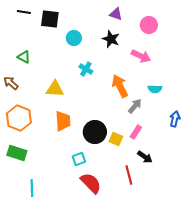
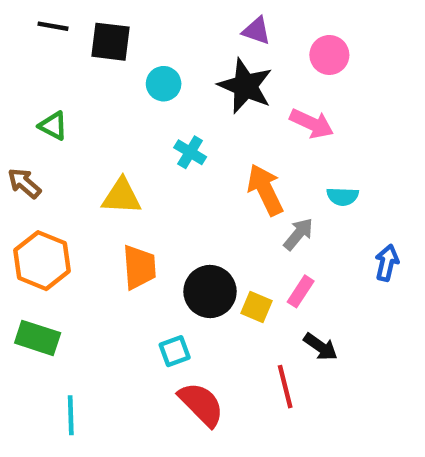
black star: (111, 39) -> (245, 86), size x1.4

